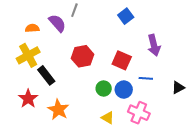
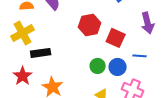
red hexagon: (82, 56) -> (90, 25), moved
black rectangle: (46, 75) -> (41, 53), turned -60

